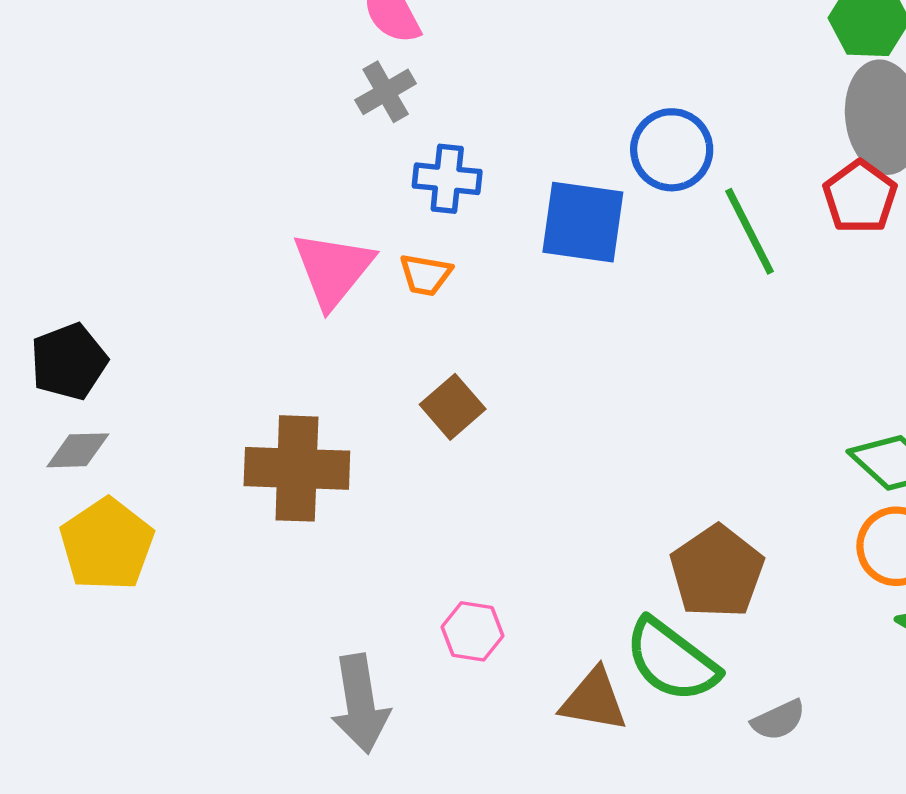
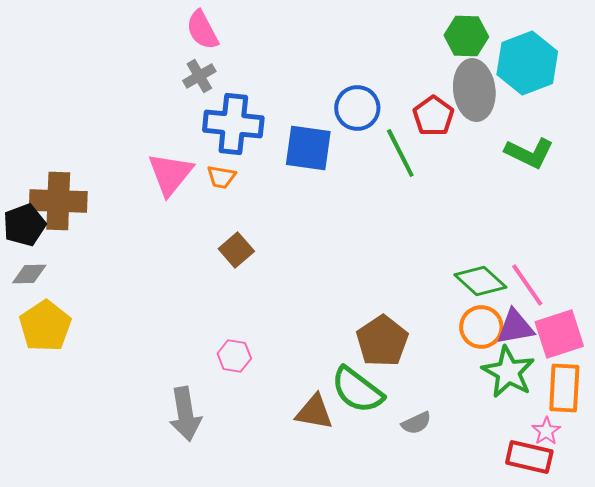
blue cross: (447, 179) -> (233, 124), size x1.6
red pentagon: (860, 197) -> (433, 116), moved
brown cross: (297, 468) -> (58, 201), moved
pink hexagon: (473, 631) -> (234, 356), moved

